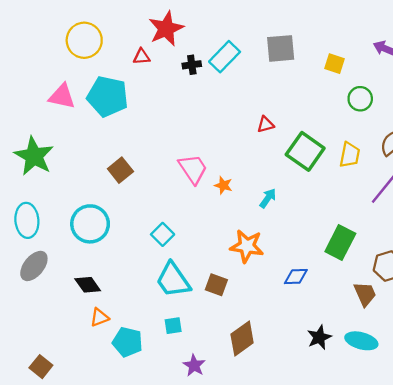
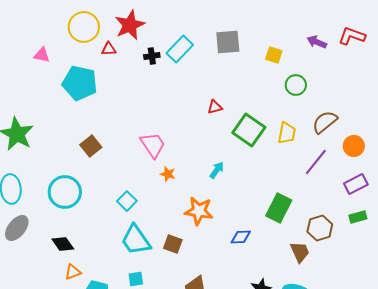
yellow circle: (84, 40) -> (84, 27), moved
pink triangle: (62, 96) -> (42, 55), moved, size x0.7
orange star: (223, 185) -> (168, 174), moved

